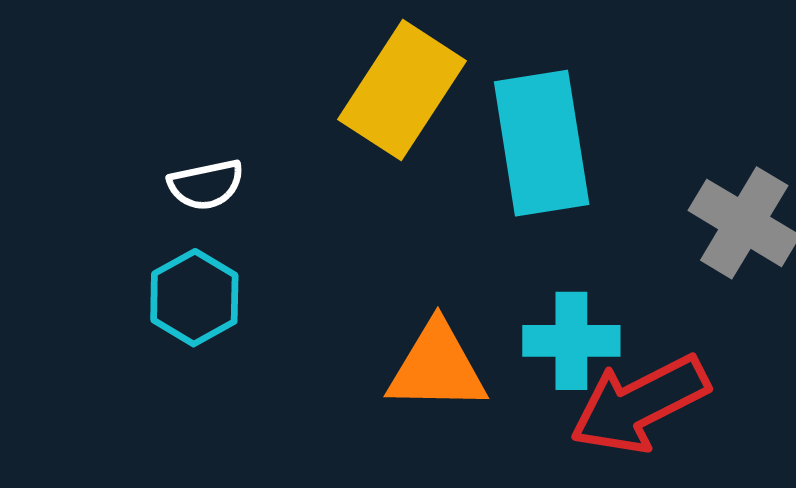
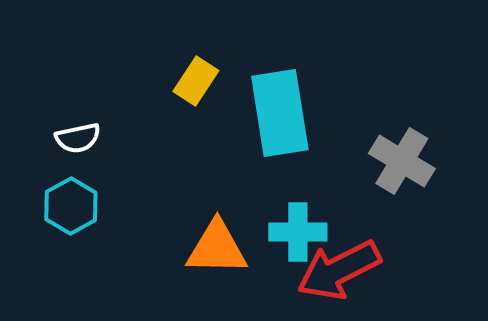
yellow rectangle: (402, 90) -> (196, 81), size x0.6

